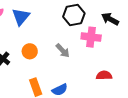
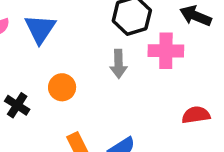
gray arrow: (63, 51) -> (118, 64), moved, turned 49

